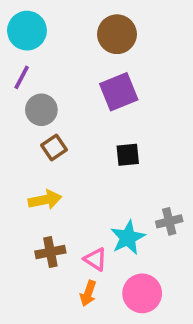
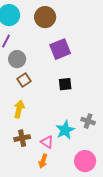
brown circle: (117, 34) -> (45, 17), moved
yellow arrow: (45, 200) -> (19, 109), turned -66
gray cross: (169, 221) -> (88, 121), turned 32
pink circle: (142, 293) -> (85, 161), moved

